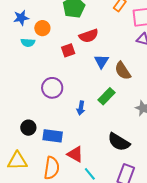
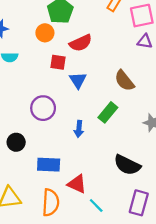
orange circle: (42, 28) -> (45, 33), moved
red square: (68, 50) -> (58, 62), turned 32
blue triangle: (101, 61) -> (78, 80), moved
black circle: (28, 128) -> (16, 142), moved

